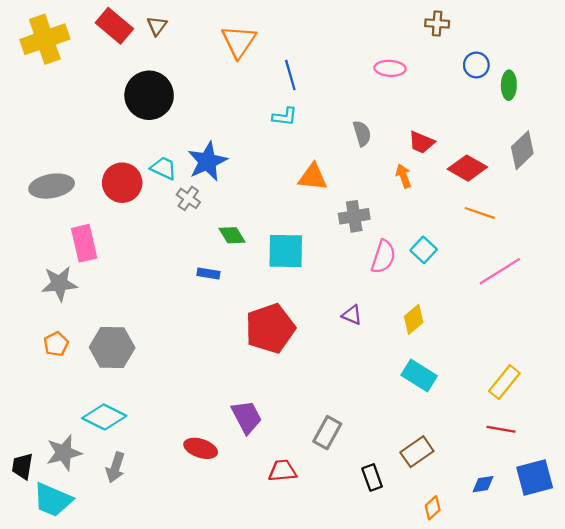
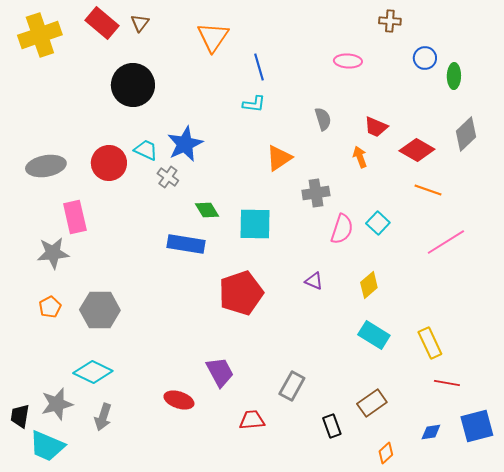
orange triangle: (313, 177) -> (279, 158), turned -40
blue rectangle: (208, 273) -> (186, 244), size x1.8
yellow rectangle: (504, 382) -> (430, 343), moved, turned -64

